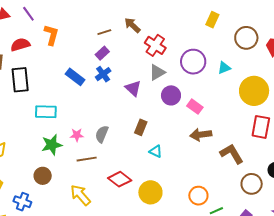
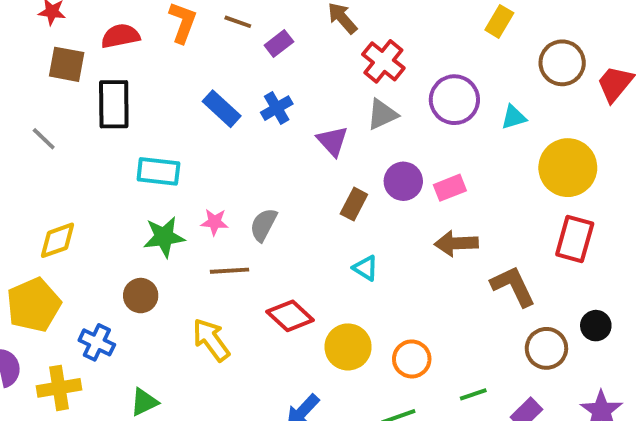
brown line: (104, 32) -> (238, 22), moved, turned 32
purple rectangle: (102, 53) -> (279, 43), moved
purple circle: (171, 95) -> (403, 181), moved
pink rectangle: (195, 107) -> (450, 188), turned -63
brown rectangle: (141, 127) -> (354, 204), moved
orange circle: (198, 196) -> (412, 359), moved

